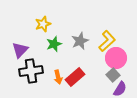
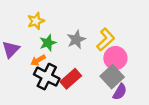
black cross: (31, 71) -> (47, 77), moved, turned 35
gray square: (113, 75) -> (112, 77), size x1.5
orange arrow: (58, 77) -> (38, 60), moved, turned 72

